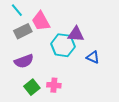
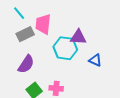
pink trapezoid: (41, 21) -> (43, 24), turned 35
purple semicircle: (24, 61) -> (26, 64), turned -36

